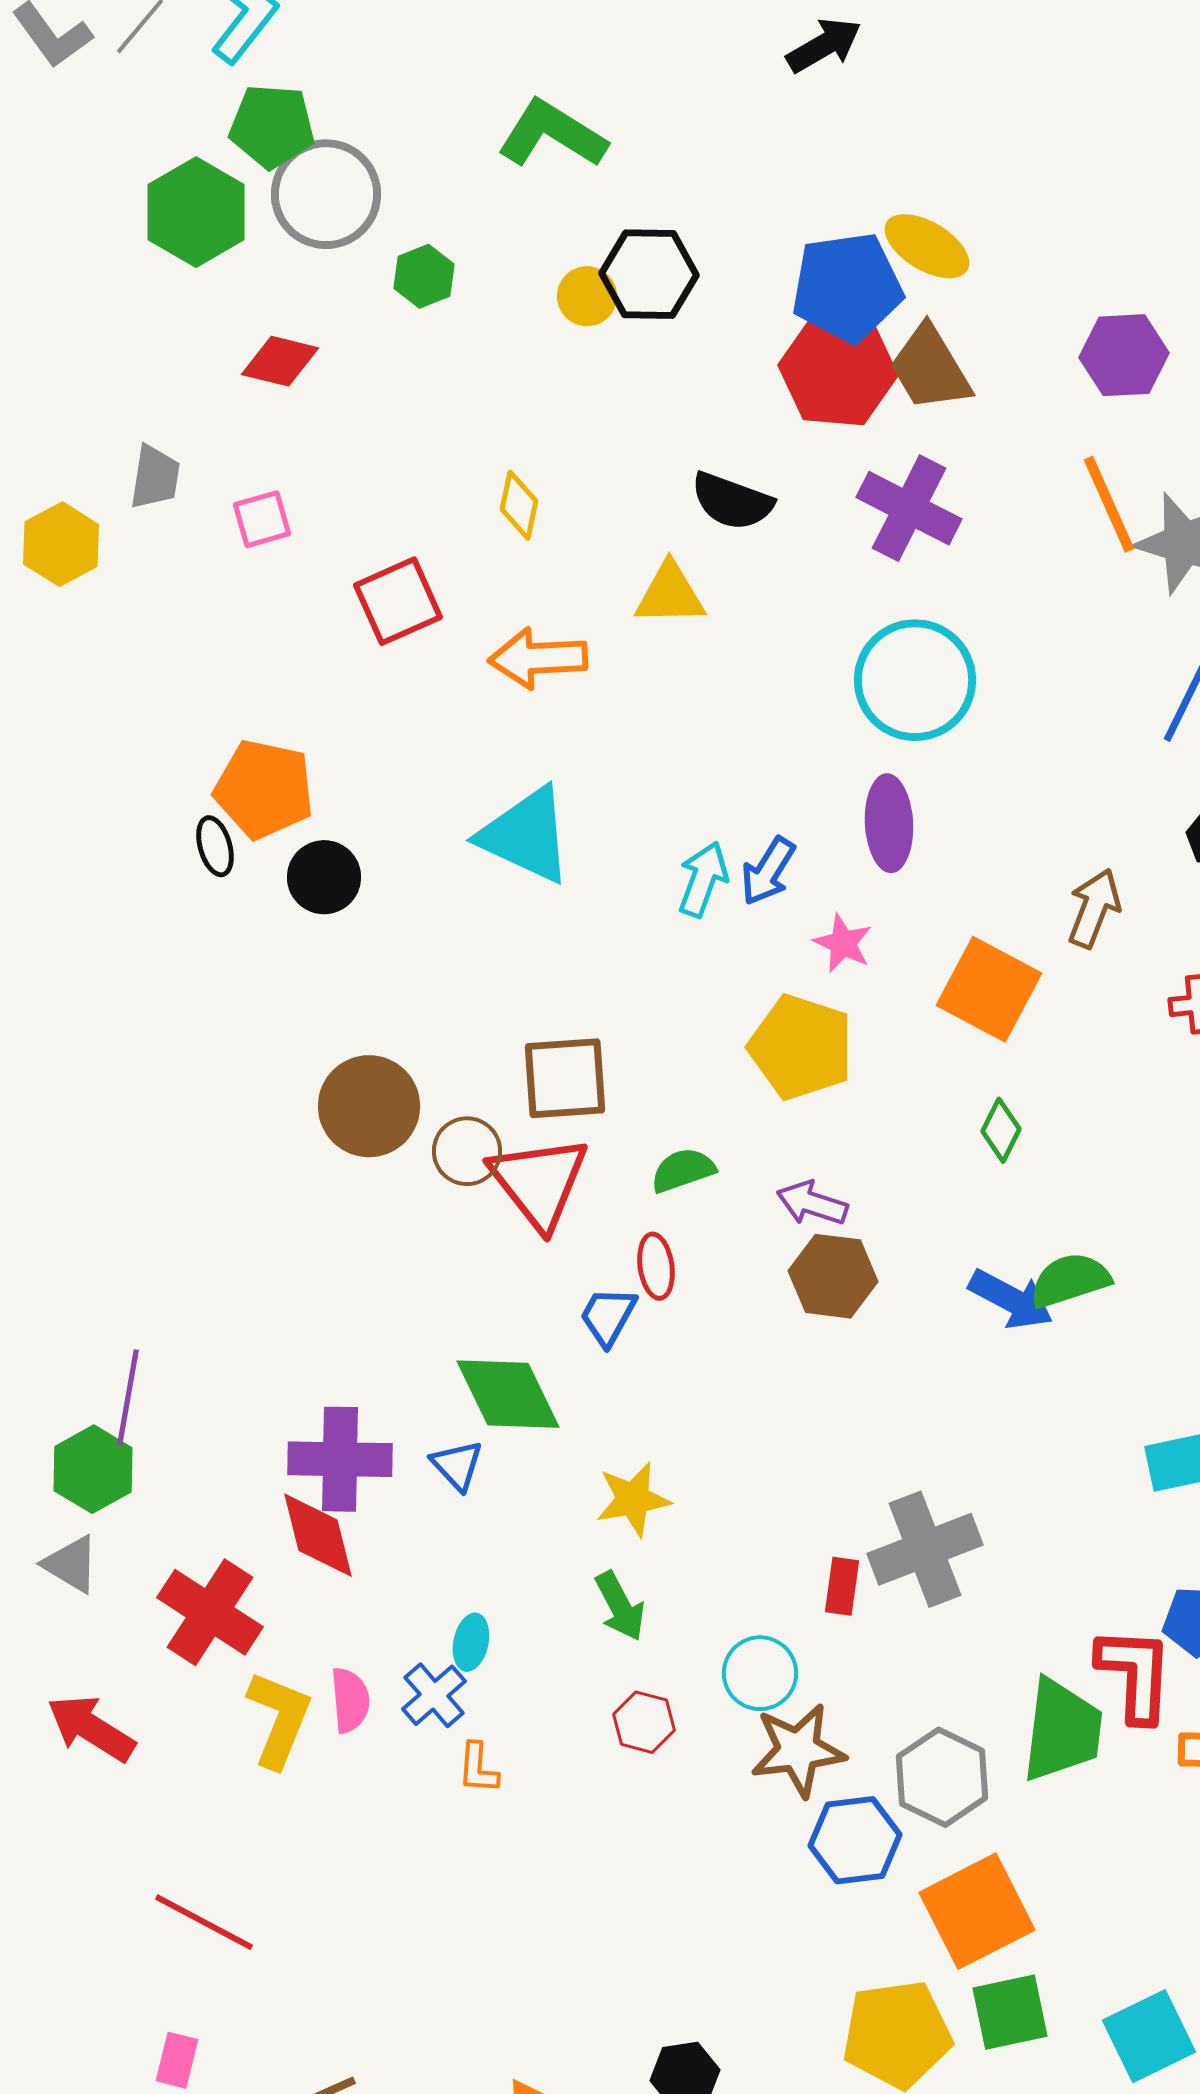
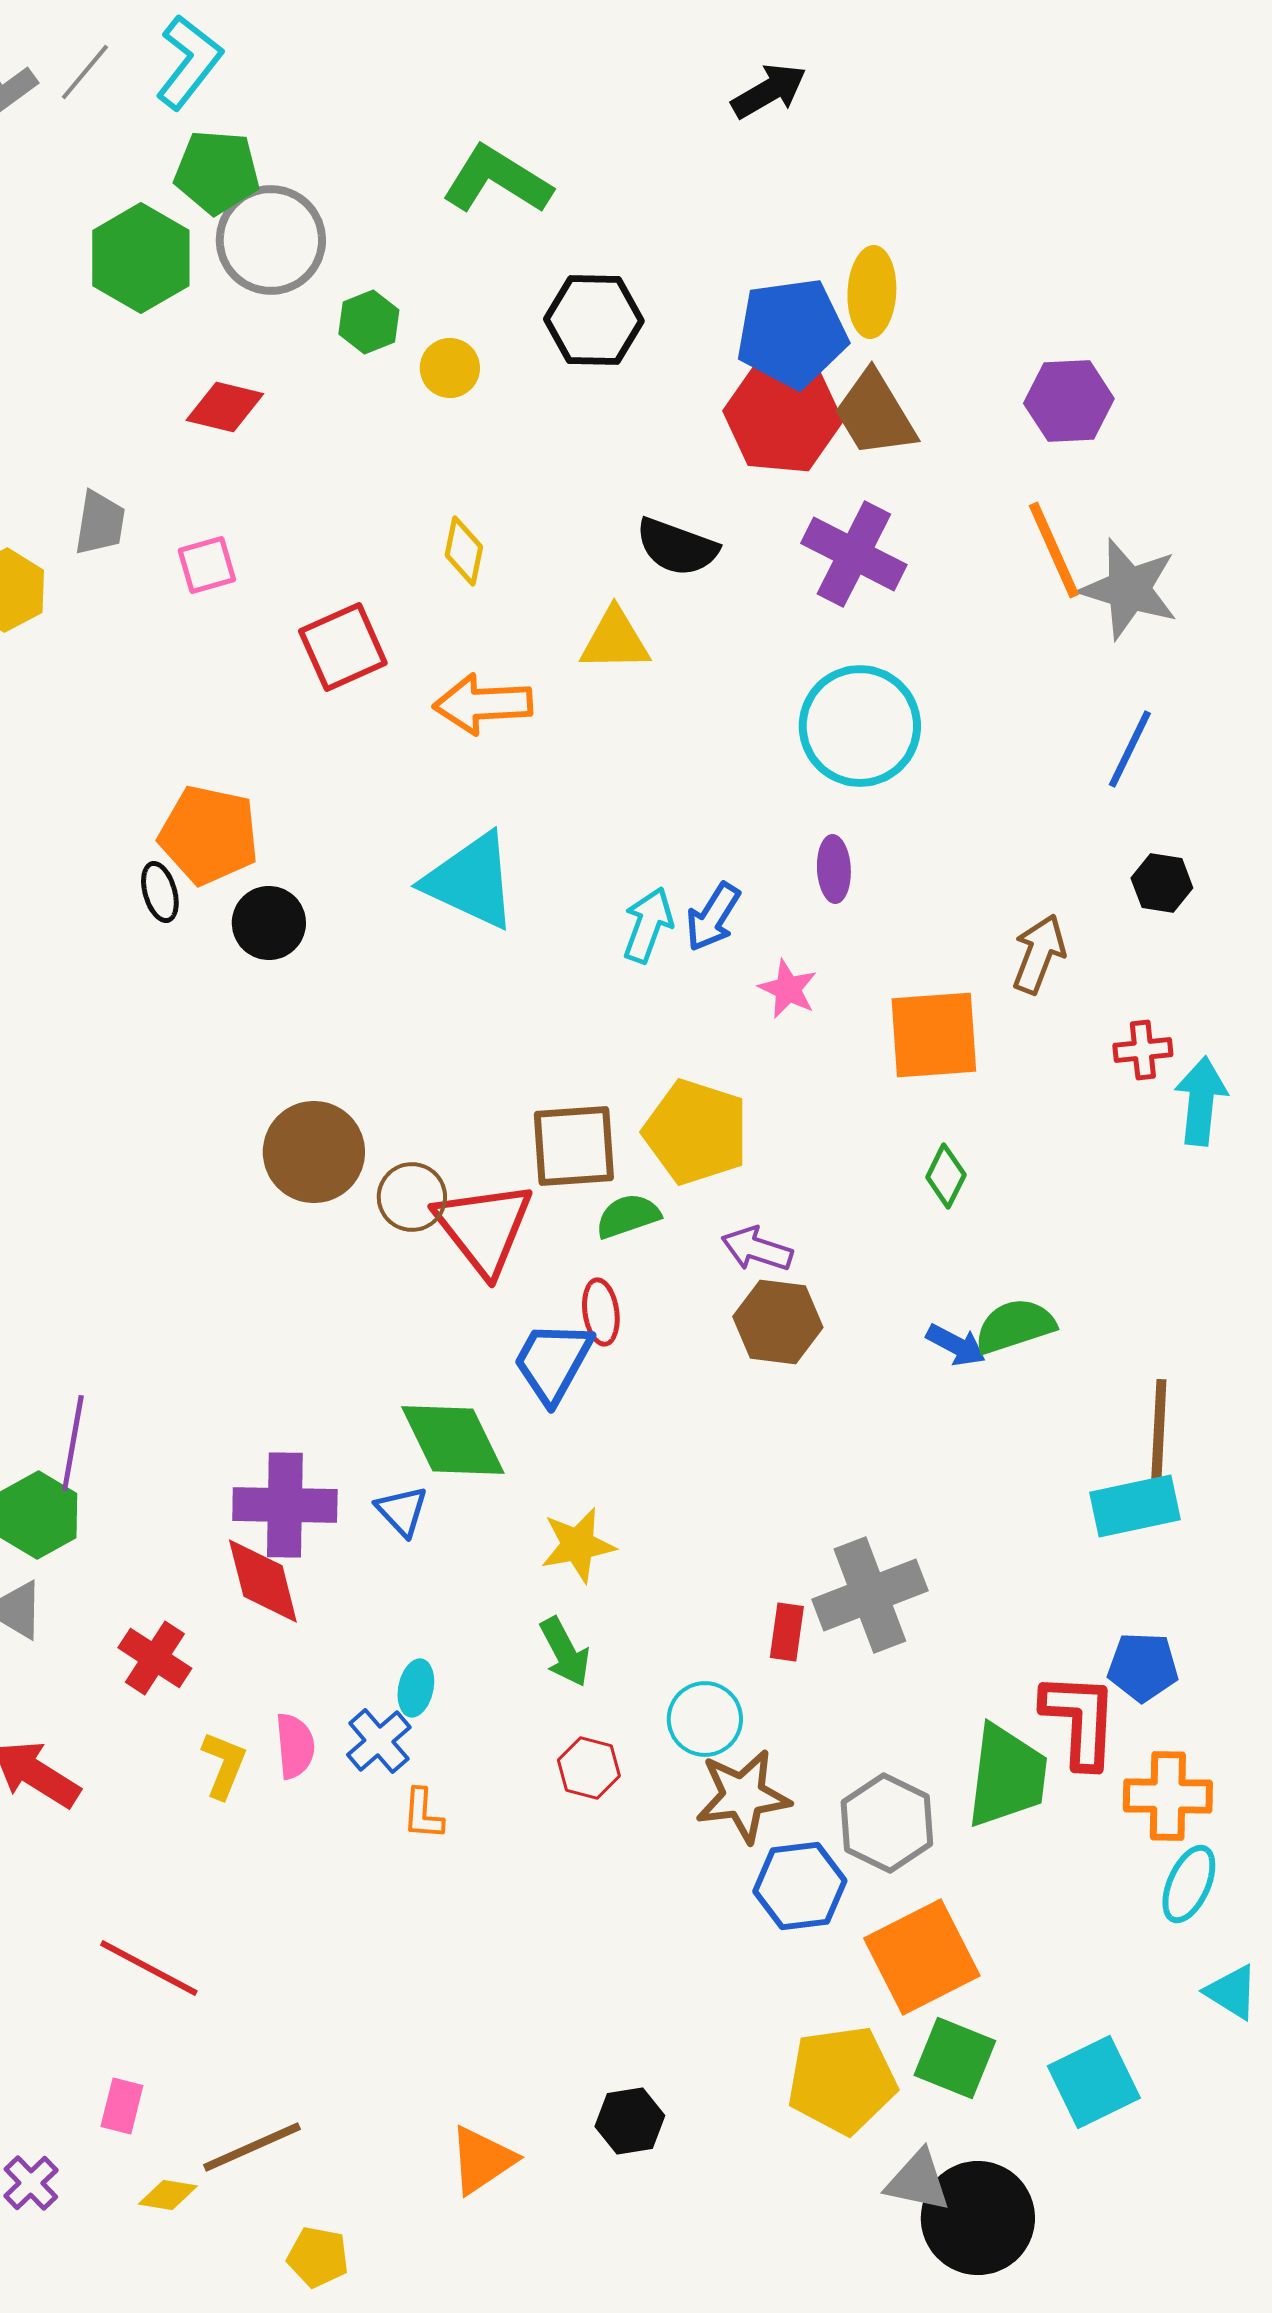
yellow ellipse: (927, 246) -> (872, 292), turned 62
yellow circle: (587, 296) -> (450, 368), moved
purple ellipse: (889, 823) -> (834, 869), size x0.7
orange square: (989, 989) -> (934, 1035), turned -32
yellow pentagon: (801, 1047) -> (696, 1132), moved
brown square: (565, 1078) -> (574, 1146), moved
blue arrow: (1011, 1299) -> (956, 1345), size x0.7
blue trapezoid: (608, 1316) -> (553, 1362), size x1.4
red cross: (210, 1612) -> (155, 1658), size x0.7
yellow L-shape: (279, 1719) -> (224, 1765), size x0.7
green square: (1010, 2012) -> (955, 2058), turned 34

